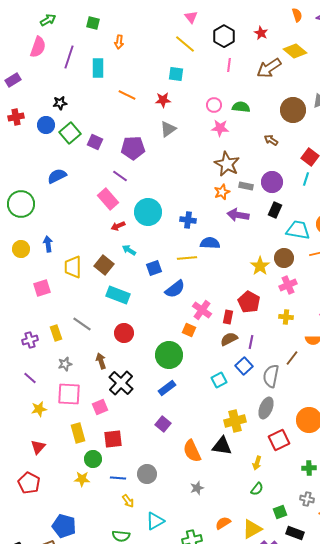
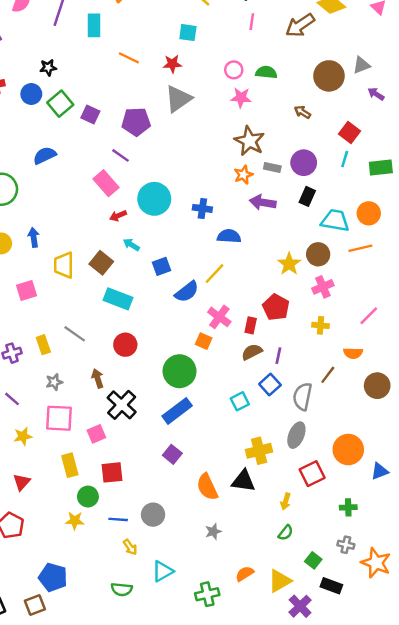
gray triangle: (168, 129) -> (178, 99), size x1.4
yellow line: (187, 258) -> (214, 274), moved, turned -42
blue rectangle: (167, 388) -> (177, 411), size x1.4
green square: (280, 512) -> (313, 560), turned -32

